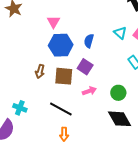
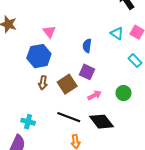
blue hexagon: (61, 45) -> (39, 56), moved
brown square: (64, 76) -> (67, 84), turned -30
black diamond: (120, 119) -> (101, 122), moved

